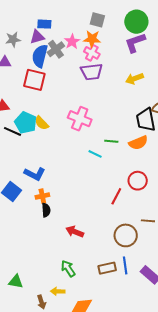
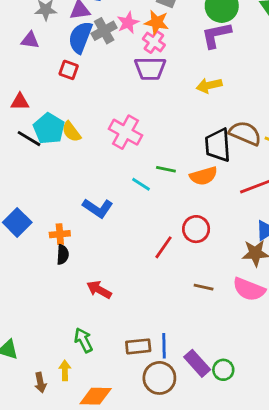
red square: (34, 80) -> (69, 70), size x0.6
blue L-shape: (35, 174) -> (98, 208), moved
brown circle: (126, 235) -> (159, 378), moved
yellow arrow: (58, 291) -> (65, 370), turned 80

